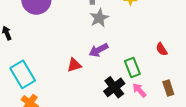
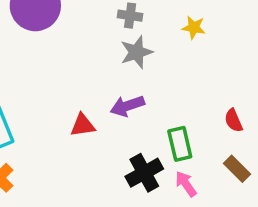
brown rectangle: (168, 88) -> (237, 169), moved, turned -35

